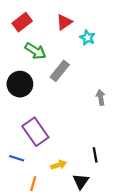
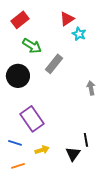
red triangle: (64, 22) -> (67, 19), moved
yellow arrow: (59, 165) -> (42, 150), moved
black triangle: (81, 181) -> (73, 154), moved
orange line: (33, 184) -> (18, 166), moved, turned 56

